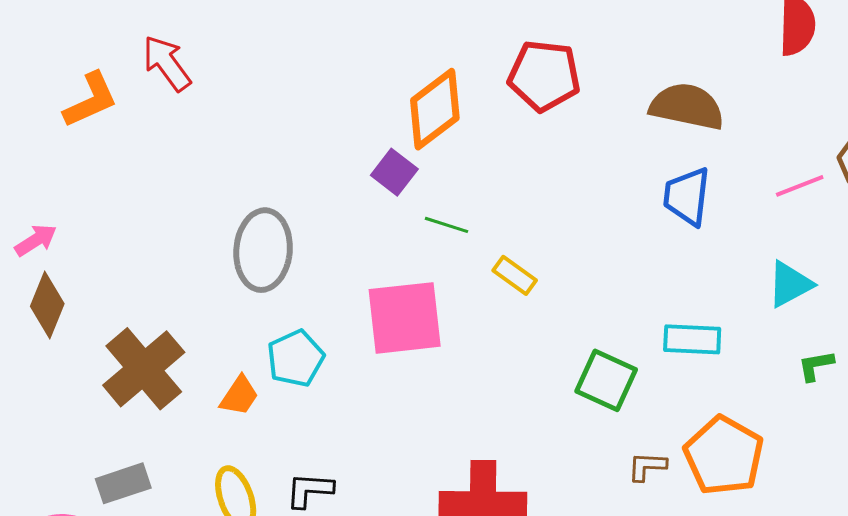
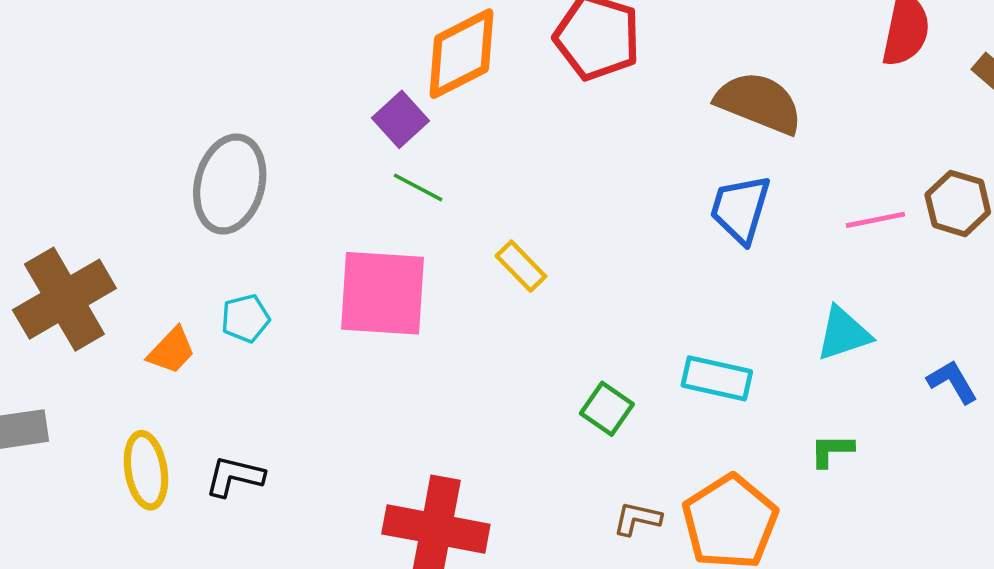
green line: (447, 225) -> (418, 187), moved
cyan pentagon: (296, 358) -> (245, 318), size x0.7
green L-shape: (816, 366) -> (832, 450), moved
green square: (606, 380) -> (607, 409), size x0.7

